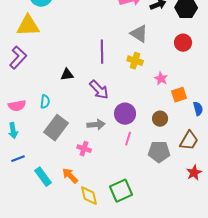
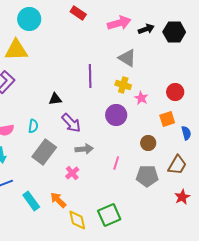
red circle: (183, 43) -> (175, 92), moved
pink star: (161, 79) -> (141, 98), moved
purple arrow: (99, 90) -> (71, 123), moved
purple circle: (125, 114) -> (116, 115), moved
pink cross: (84, 149) -> (72, 173), turned 32

